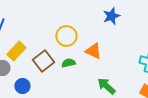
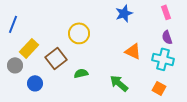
orange triangle: (93, 51) -> (133, 51), moved
green semicircle: (68, 63) -> (81, 73), moved

